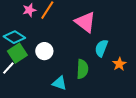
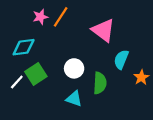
cyan diamond: (14, 37) -> (24, 47), turned -40
white circle: (44, 51) -> (74, 68), moved
green square: (17, 53) -> (36, 74), moved

